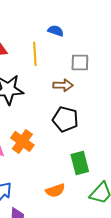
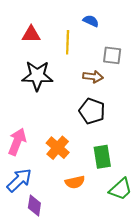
orange cross: (22, 141) -> (58, 148), moved

